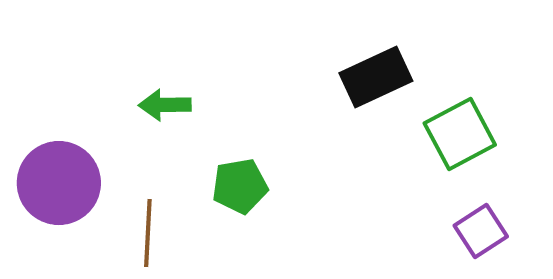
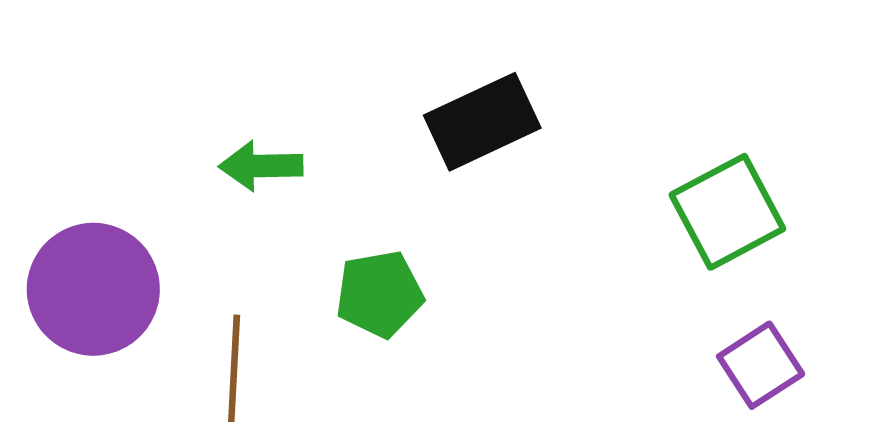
black rectangle: (376, 77) -> (482, 122), moved

